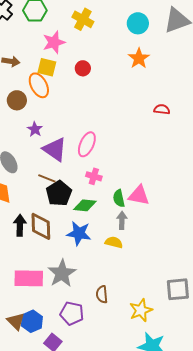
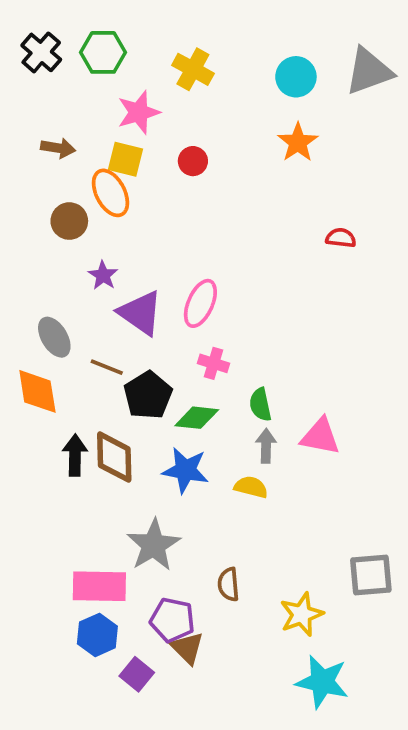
brown line: (47, 178) -> (107, 367), moved
pink triangle: (139, 195) -> (320, 436), moved
pink rectangle: (29, 278) -> (99, 586), moved
brown triangle: (16, 321) -> (187, 648), moved

